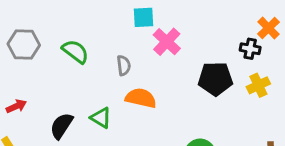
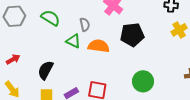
black pentagon: (215, 79) -> (132, 35), moved
green triangle: (101, 118) -> (73, 41), moved

